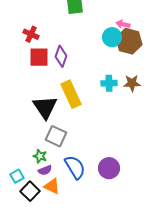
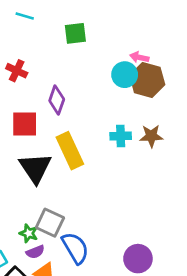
red square: (39, 57) -> (25, 124), moved
gray square: (56, 136) -> (50, 223), moved
purple circle: (109, 168) -> (138, 259), moved

